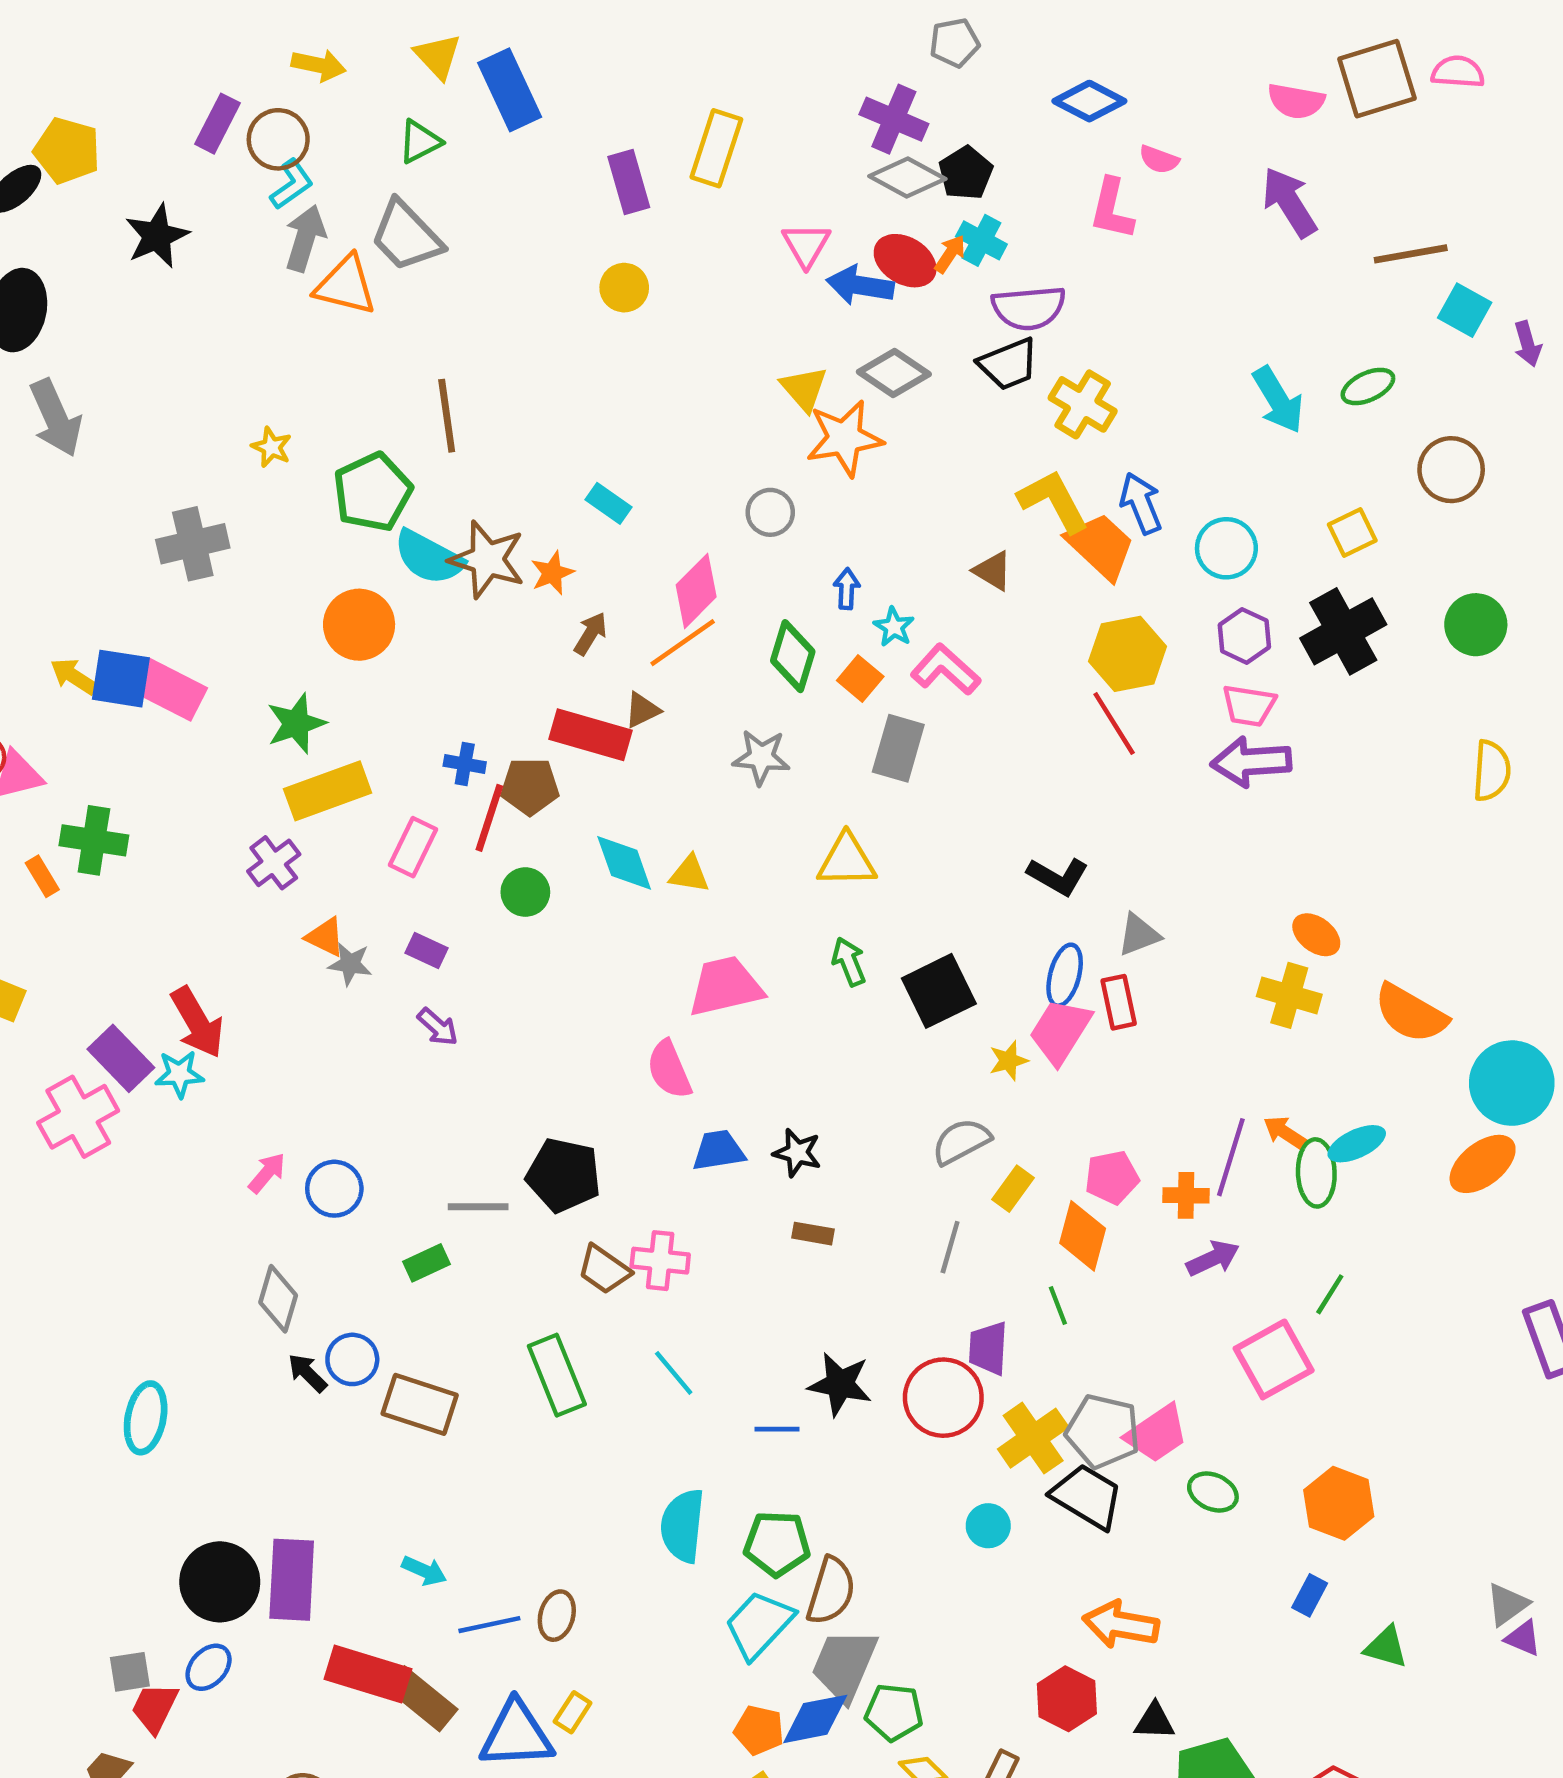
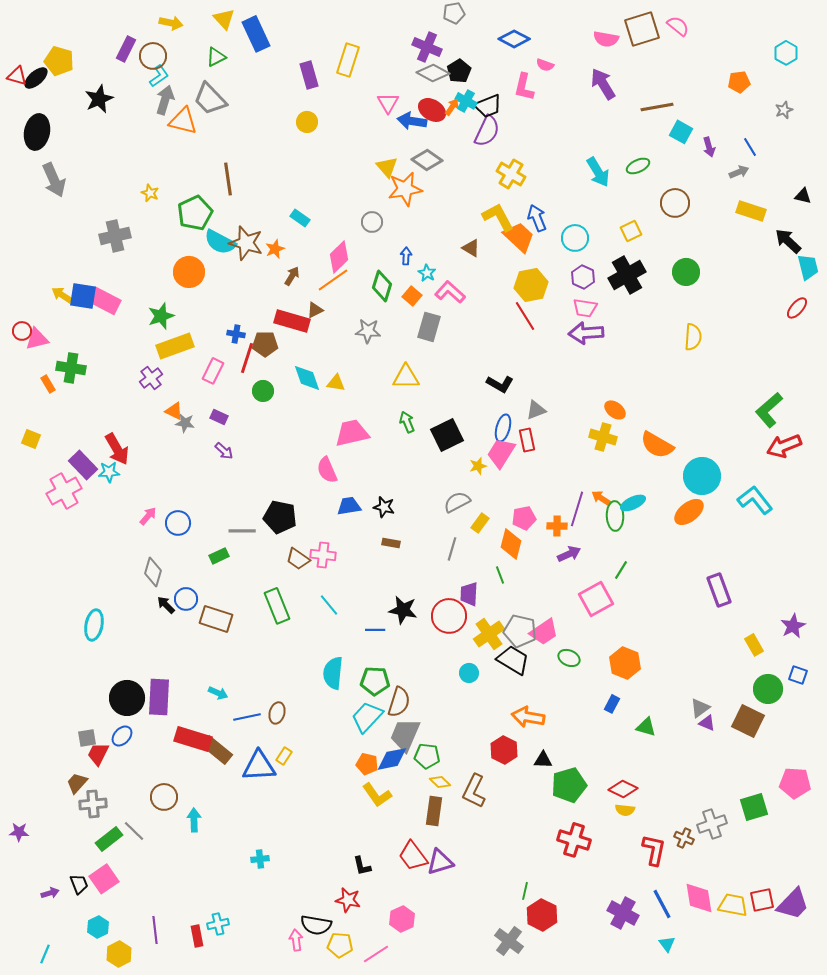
pink semicircle: (1458, 72) -> (678, 26), turned 35
purple semicircle: (1029, 308) -> (487, 131), turned -60
black trapezoid: (1008, 364) -> (488, 106), moved

